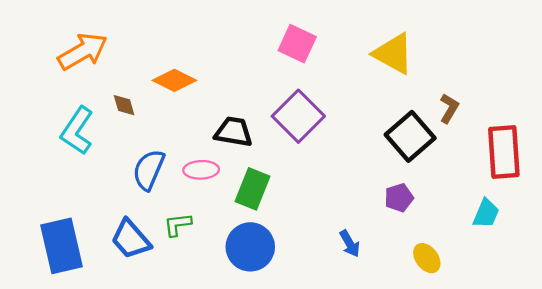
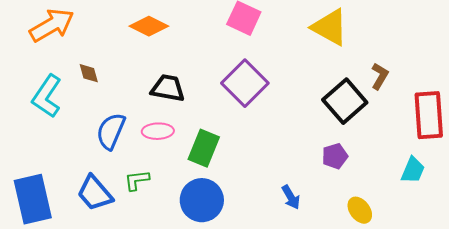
orange diamond: (174, 80) -> (149, 26), moved
black trapezoid: (234, 132) -> (168, 88), moved

